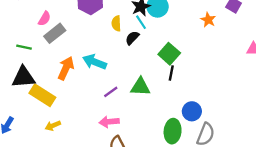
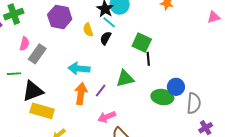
orange arrow: (66, 68) -> (81, 94), moved
black triangle: (23, 77) -> (33, 91), moved
green ellipse: (173, 131) -> (162, 97), moved, turned -70

